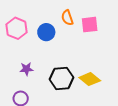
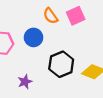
black hexagon: (62, 78) -> (61, 64), moved

